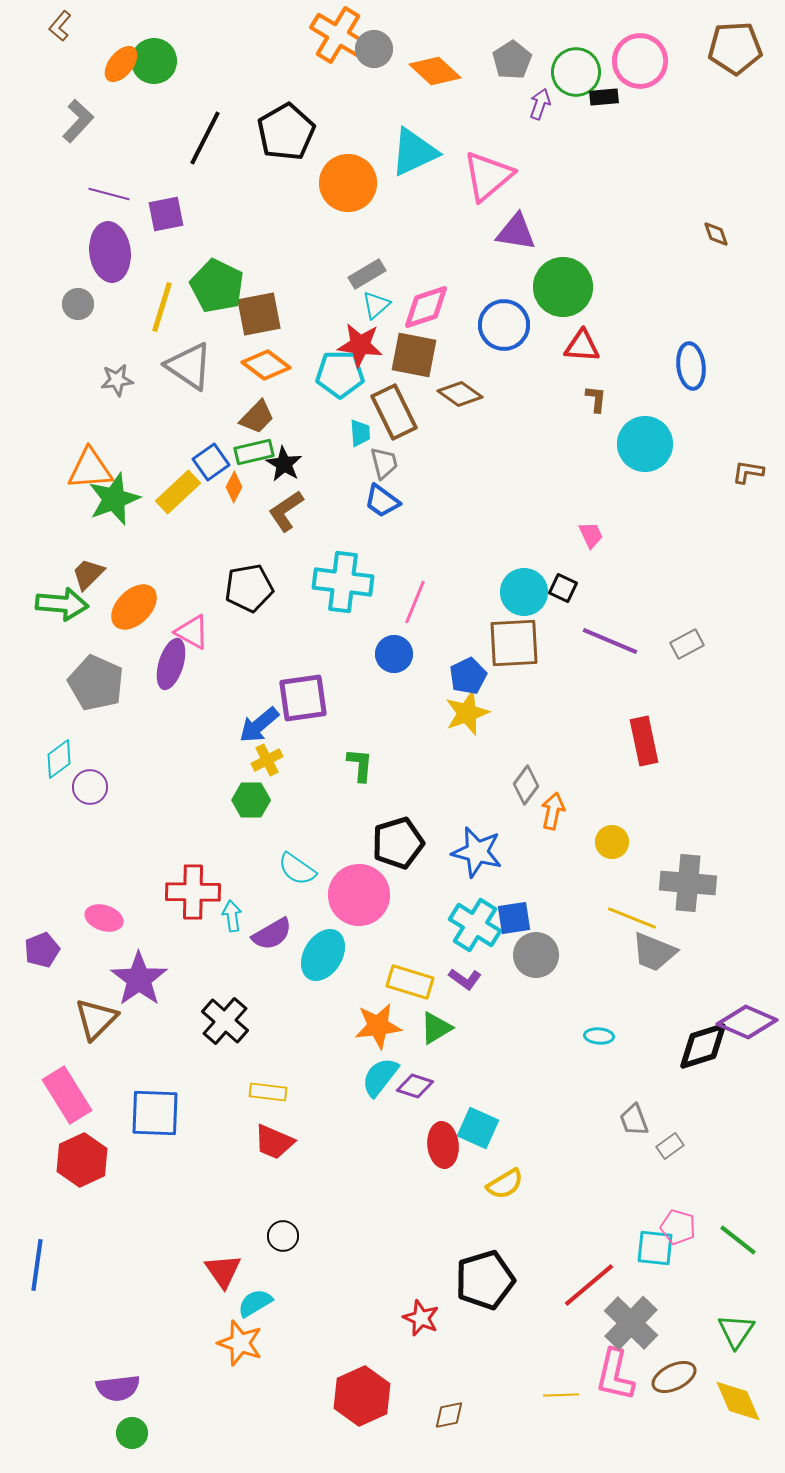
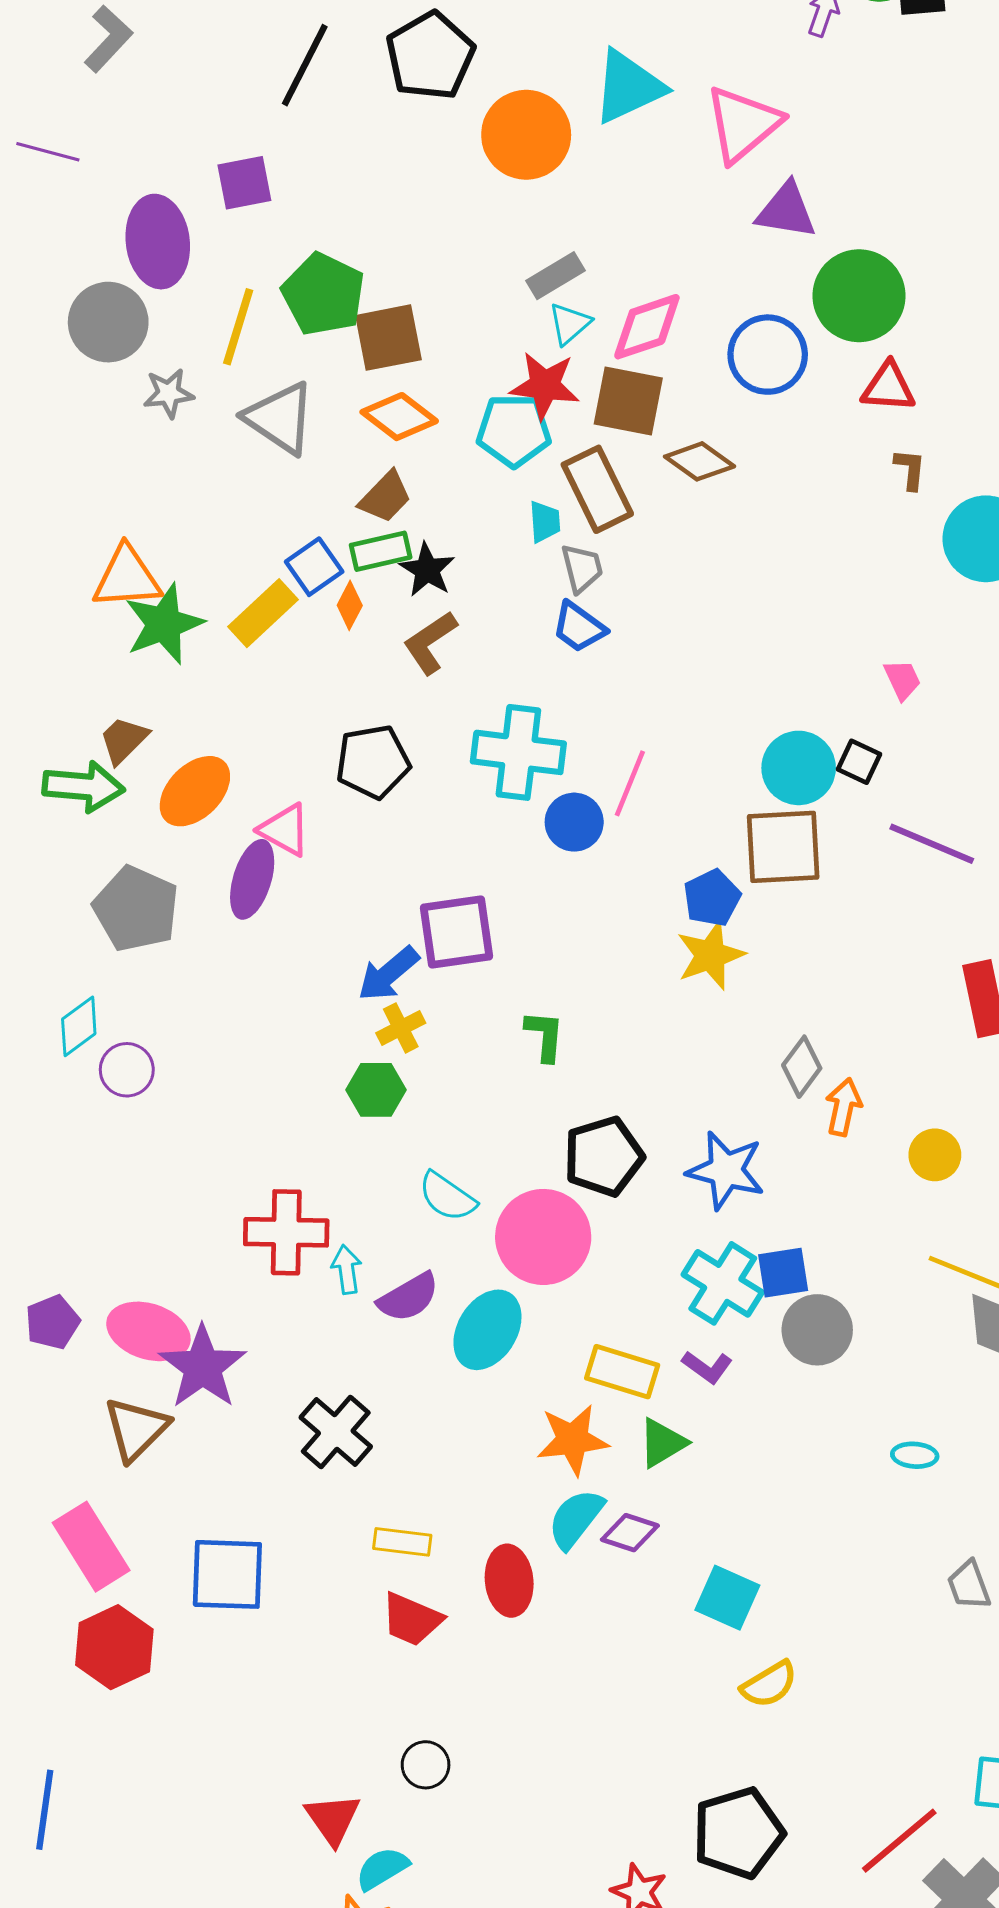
purple line: (109, 194) -> (48, 152), moved
gray circle: (78, 304) -> (108, 322), size x1.6
gray star: (117, 380) -> (169, 393), moved
blue circle: (394, 654) -> (574, 822), moved
pink ellipse: (104, 918) -> (148, 1331), moved, size x1.4
red ellipse: (443, 1145) -> (509, 1581), moved

